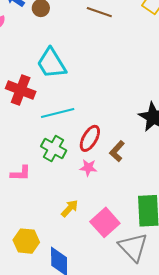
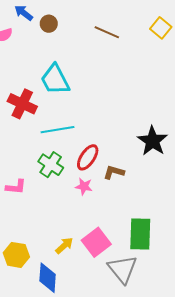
brown L-shape: (117, 151) -> (114, 172), turned 60
yellow arrow: (70, 208) -> (64, 246), moved

